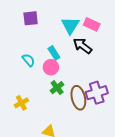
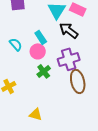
purple cross: (97, 93) -> (69, 59), moved
brown ellipse: (78, 98) -> (78, 81), moved

